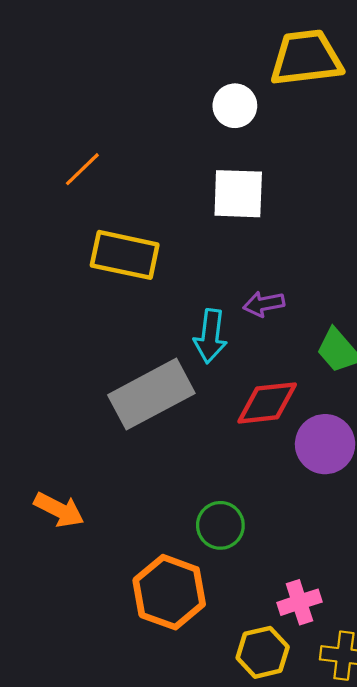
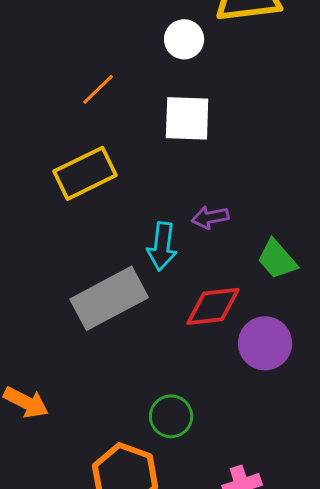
orange line: (82, 169) -> (98, 89), moved
yellow rectangle: (125, 255) -> (85, 173), turned -38

